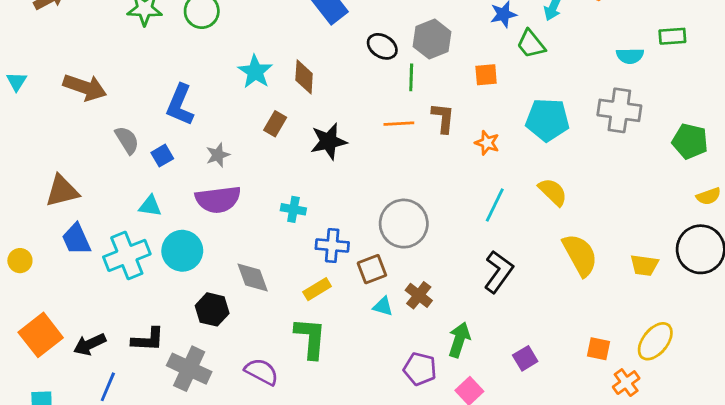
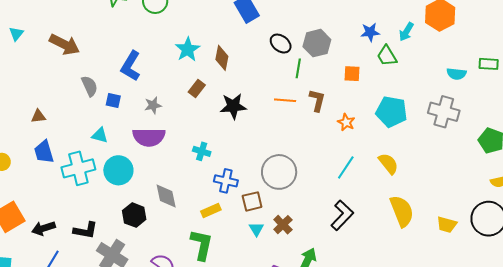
blue square: (162, 156) -> (113, 100), turned 35
brown triangle: (62, 191) -> (38, 116), size x0.6
cyan triangle: (383, 306) -> (256, 229), turned 35

